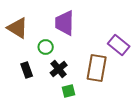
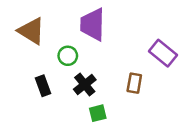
brown rectangle: (97, 68) -> (134, 83), size x0.6

